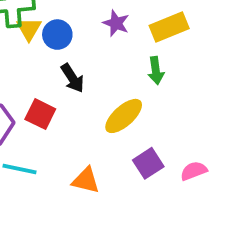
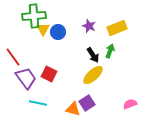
green arrow: (156, 71) -> (110, 51), turned -152
black arrow: (72, 78) -> (93, 55), moved
purple square: (148, 163) -> (87, 103), moved

